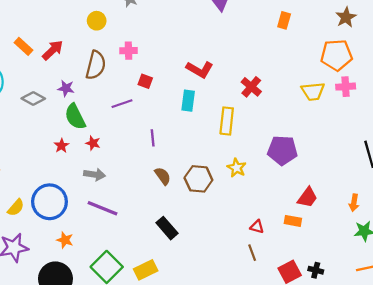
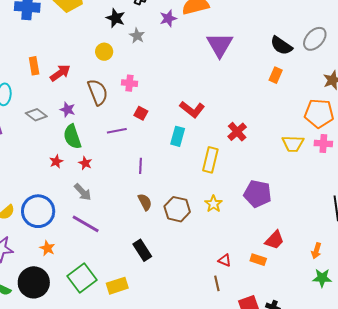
orange rectangle: (23, 46) -> (34, 66), turned 30
brown semicircle: (96, 65) -> (98, 92), turned -44
gray arrow: (94, 175) -> (83, 192), turned 30

